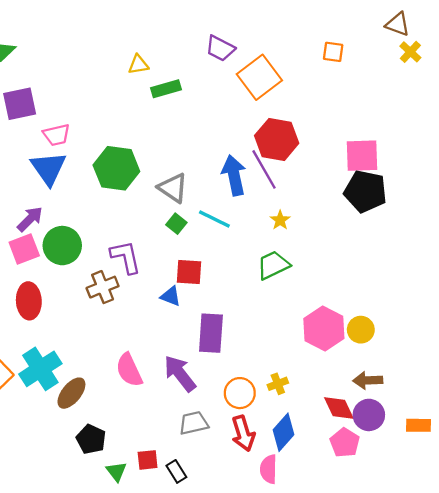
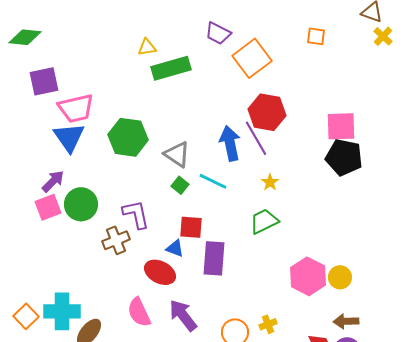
green rectangle: (166, 89) -> (171, 68), size x1.5
pink trapezoid: (56, 135) -> (76, 108), size x1.5
red ellipse: (29, 301) -> (160, 272), moved, turned -60
purple rectangle: (211, 333) -> (214, 258), moved
cyan cross: (40, 369) -> (62, 311), turned 33

